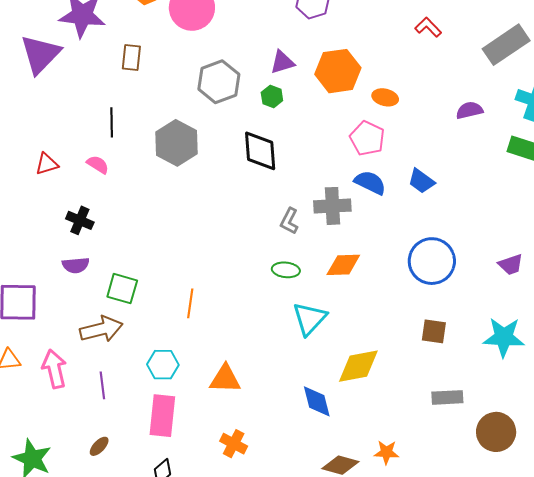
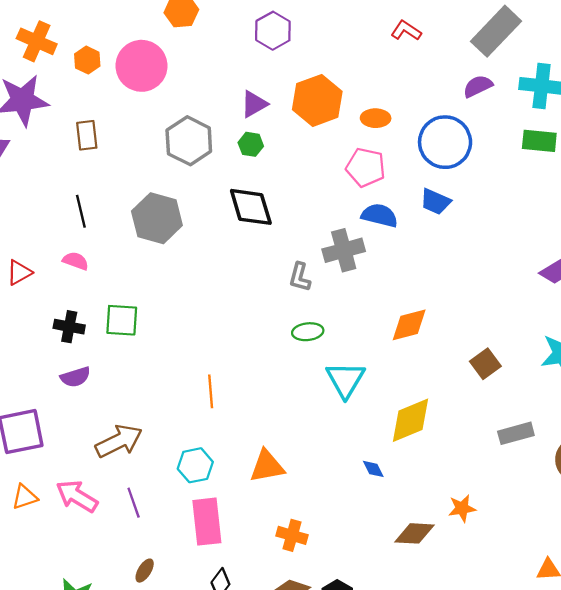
purple semicircle: (469, 110) -> (478, 86), moved
blue circle: (432, 261) -> (445, 142), moved
orange diamond: (343, 265) -> (409, 325), moved
green square: (122, 289) -> (122, 320), moved
brown square: (434, 331) -> (485, 364), turned -32
pink arrow: (54, 369) -> (77, 496), turned -33
blue diamond: (317, 401) -> (373, 469), size x0.6

